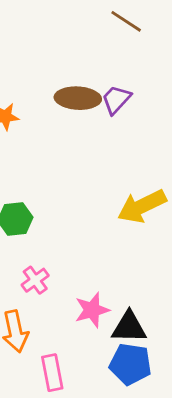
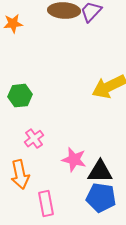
pink star: (92, 310) -> (74, 160), turned 30

